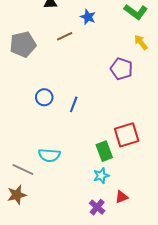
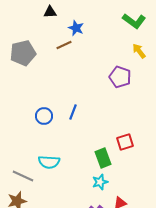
blue star: (88, 17) -> (76, 28), moved
blue circle: (44, 97) -> (44, 116), moved
red square: (127, 135) -> (125, 142), size x0.7

